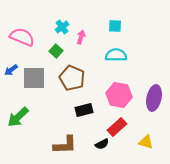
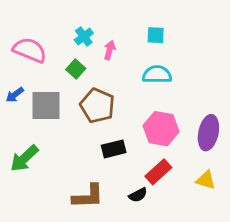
yellow triangle: (146, 142) -> (206, 180), moved

